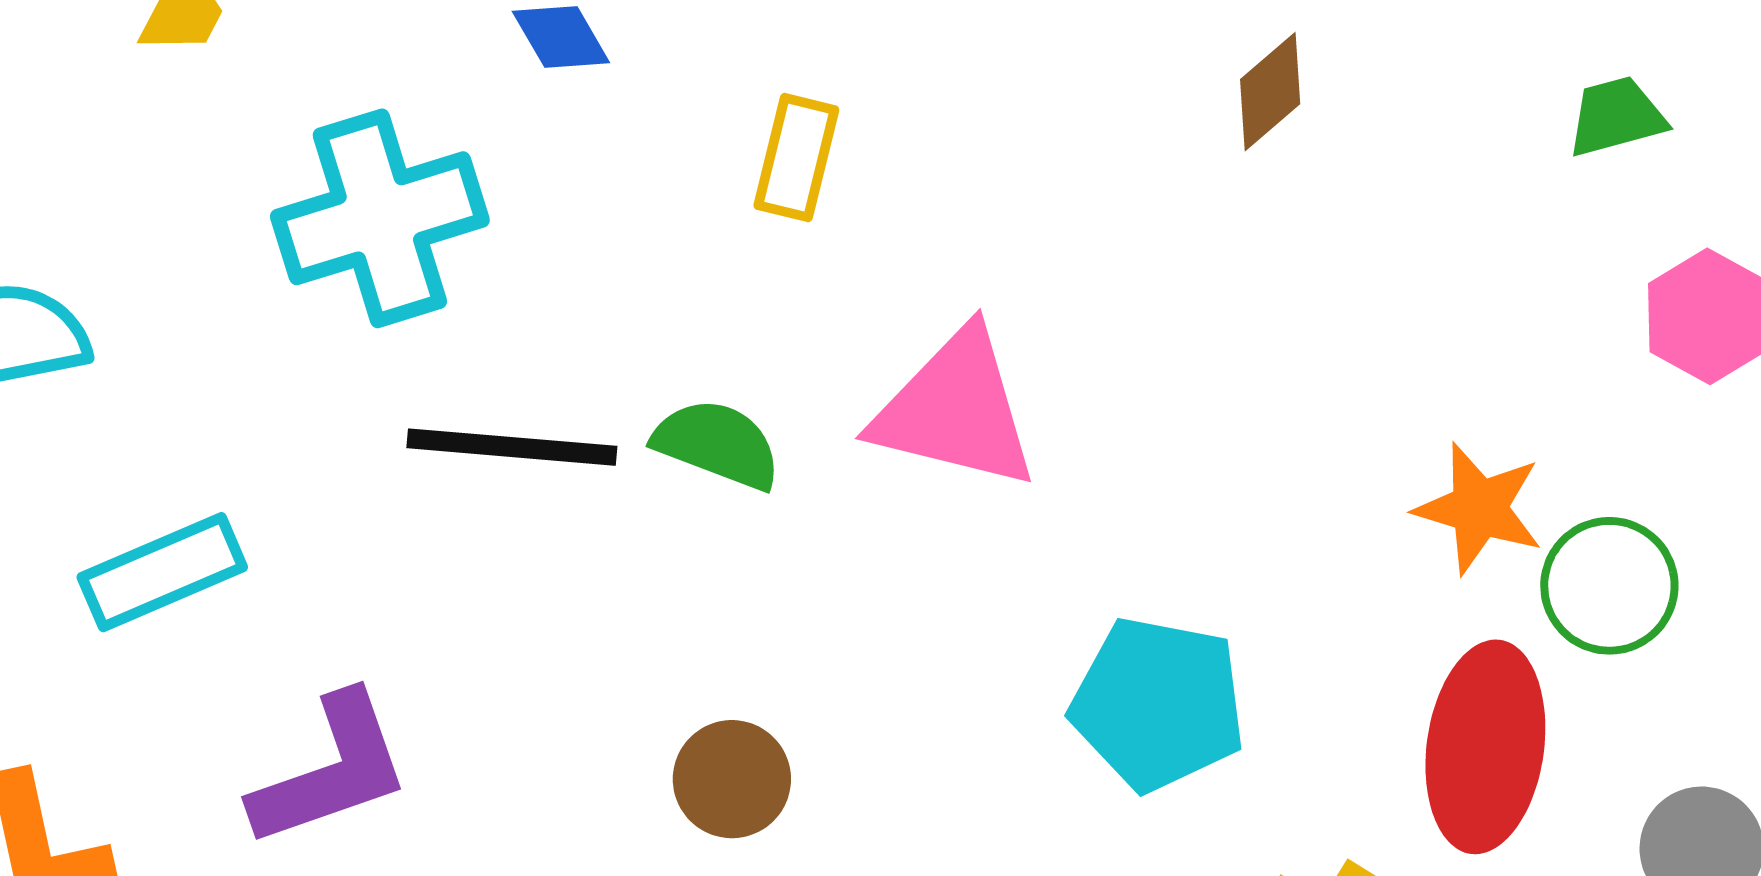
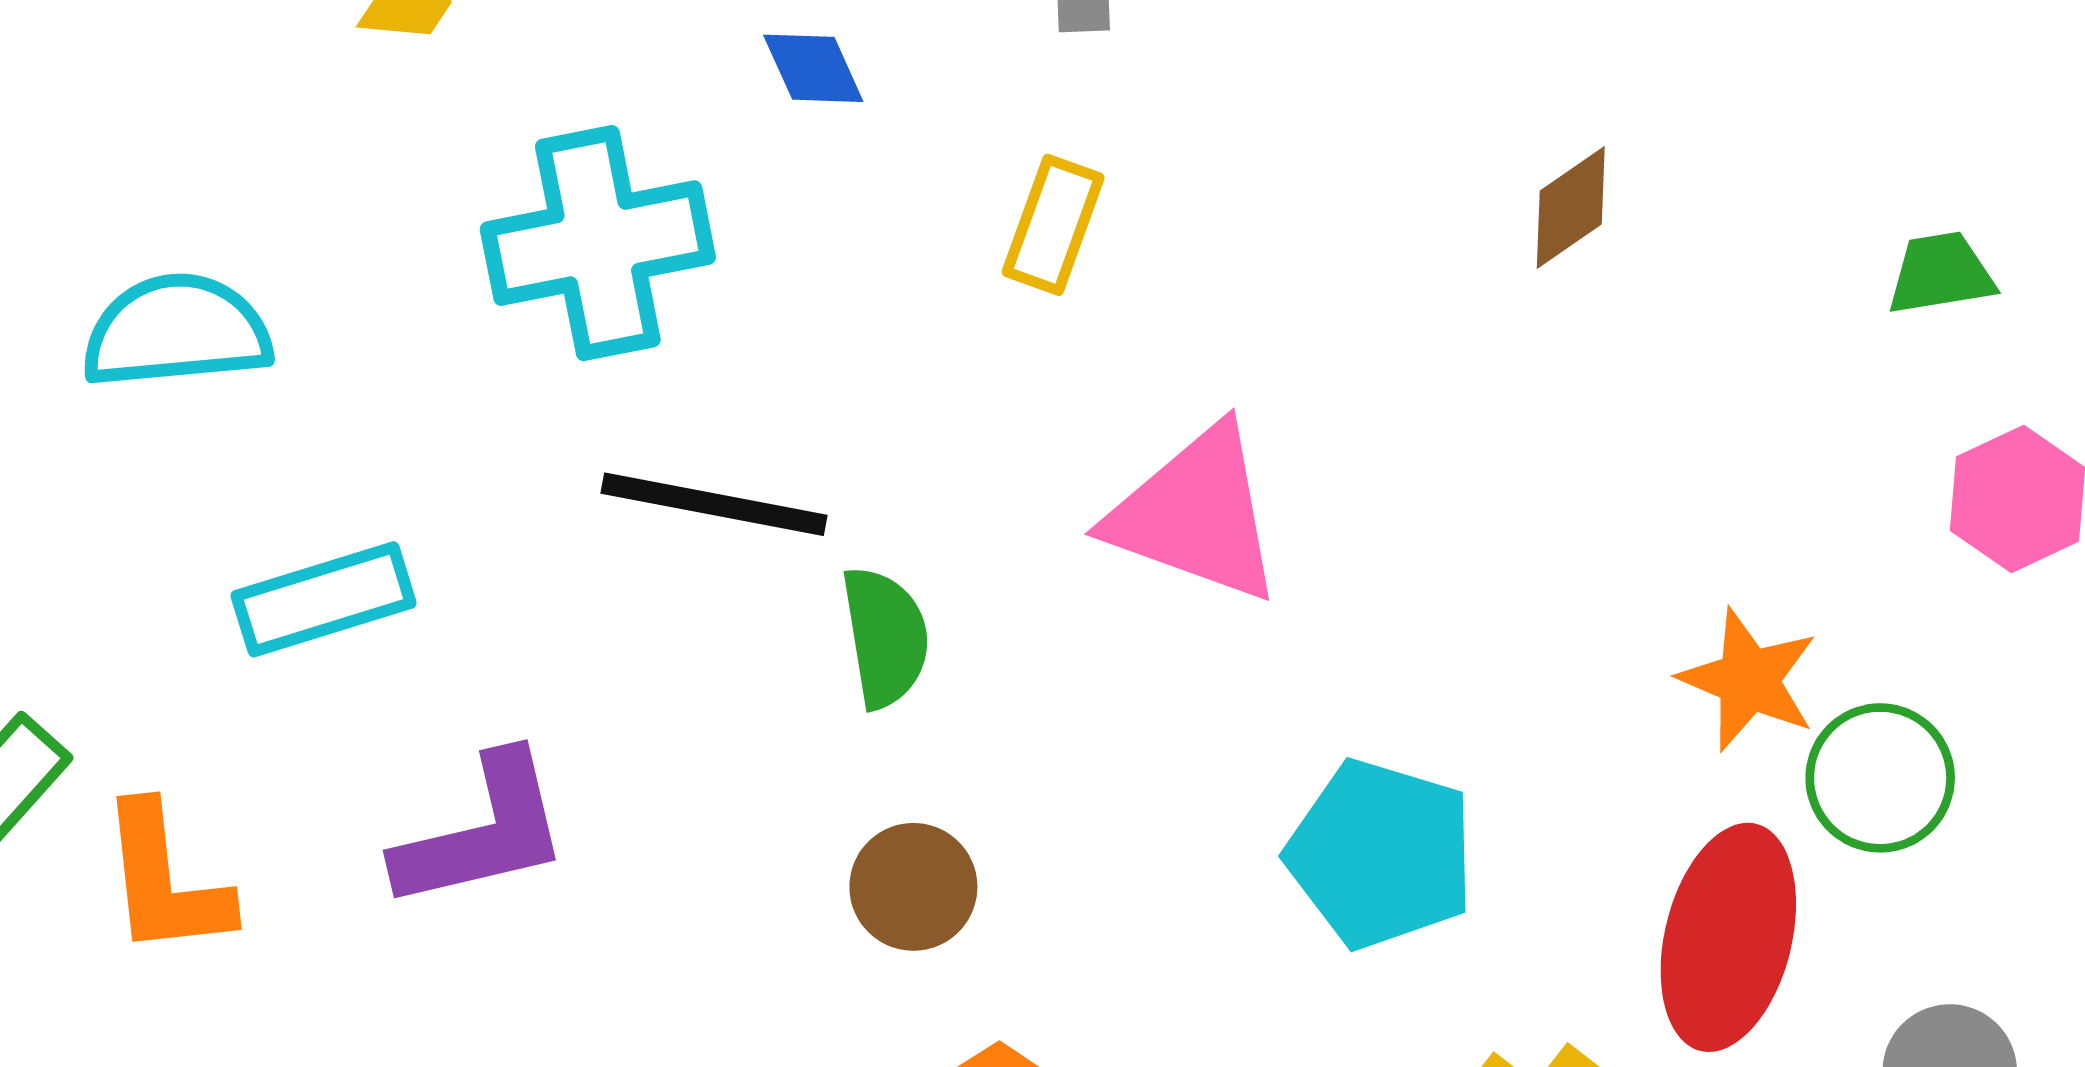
green semicircle: (717, 444) -> (885, 637), moved, turned 54

